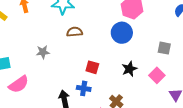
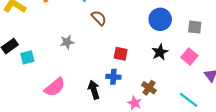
brown semicircle: (75, 32) -> (99, 18), turned 56
blue circle: (122, 33) -> (160, 19), moved
pink semicircle: (19, 84) -> (55, 87), moved

